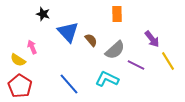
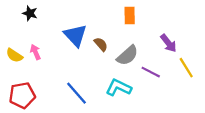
black star: (43, 14) -> (30, 13), moved
yellow semicircle: (18, 60) -> (14, 55), moved
red pentagon: (20, 86) -> (22, 95), turned 30

